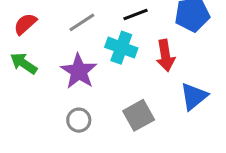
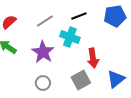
red arrow: (165, 55) -> (93, 58), moved
blue triangle: (194, 96) -> (116, 79), moved

